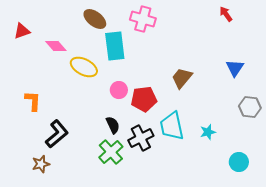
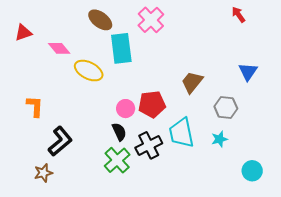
pink cross: (143, 19) -> (151, 20), turned 30
pink circle: (119, 90) -> (126, 109), moved
gray hexagon: (250, 107) -> (226, 107), moved

